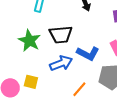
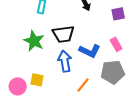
blue arrow: (61, 63) -> (65, 61), turned -75

